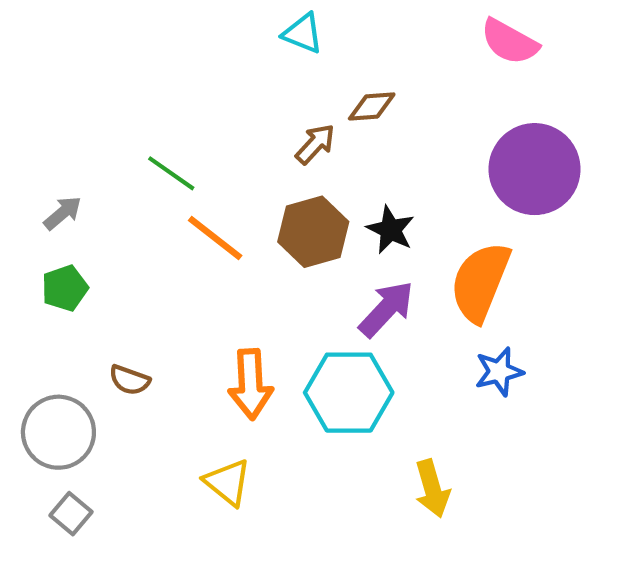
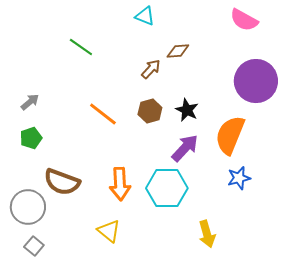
green line: (171, 173) -> (81, 47), moved
brown hexagon: (313, 232) -> (150, 111), size x0.7
brown semicircle: (129, 380) -> (62, 182), size x1.8

